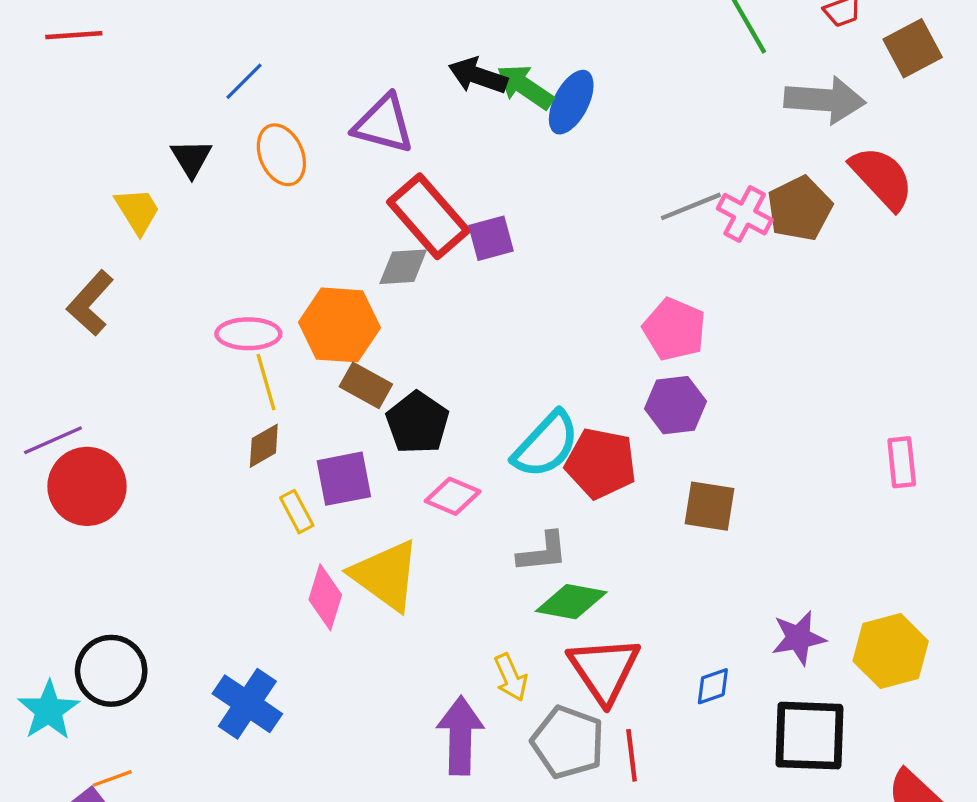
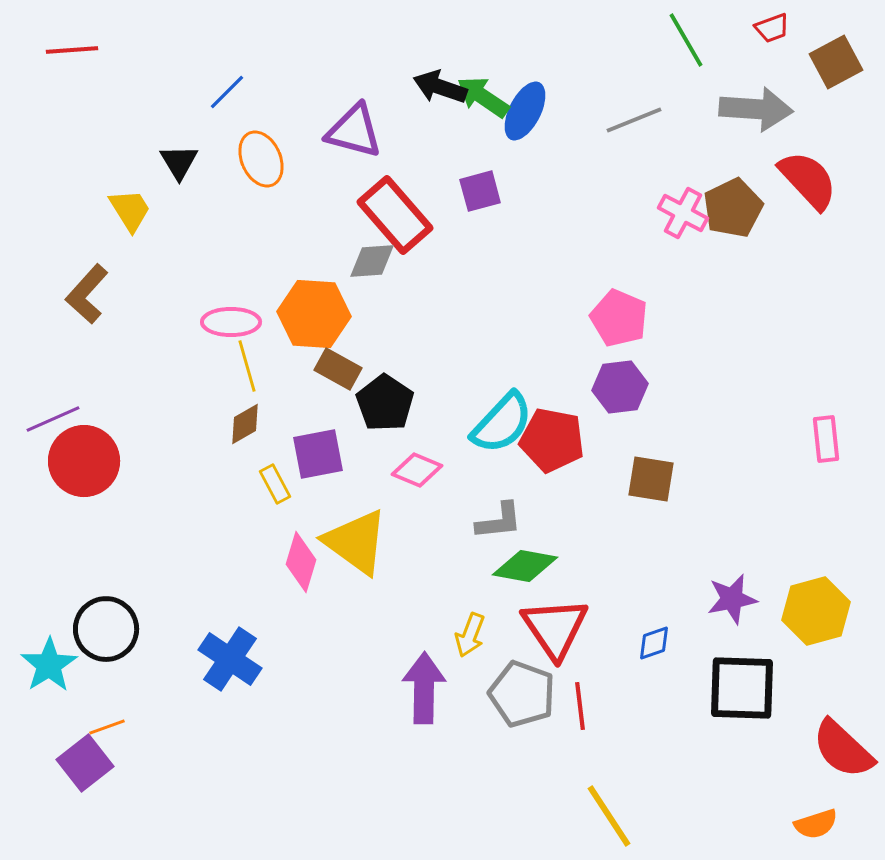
gray line: (691, 206) -> (634, 120), moved
purple square: (491, 238) -> (480, 191), moved
yellow arrow: (511, 677) -> (470, 635), turned 45

